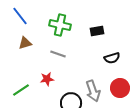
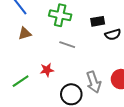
gray line: (58, 54) -> (67, 45), moved
black semicircle: (112, 58) -> (113, 34), moved

